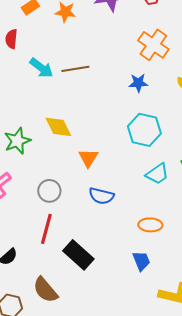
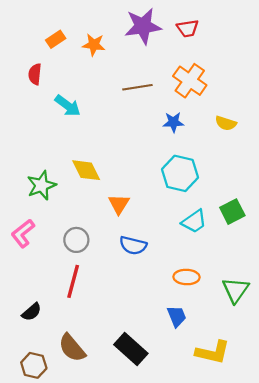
brown line: (75, 69) -> (137, 87), moved
black rectangle: (78, 255) -> (131, 349), moved

